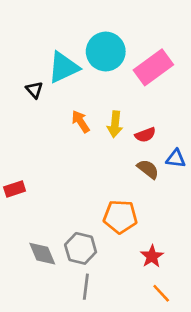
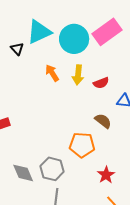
cyan circle: (106, 52) -> (74, 39), moved
brown semicircle: (148, 169) -> (103, 121), moved

